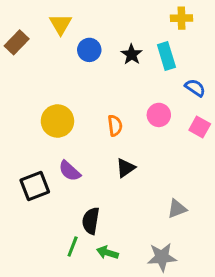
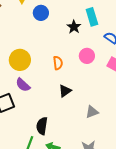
black star: (132, 54) -> (74, 27), moved
purple semicircle: (70, 171) -> (23, 85), moved
gray triangle: (177, 209) -> (92, 112), moved

